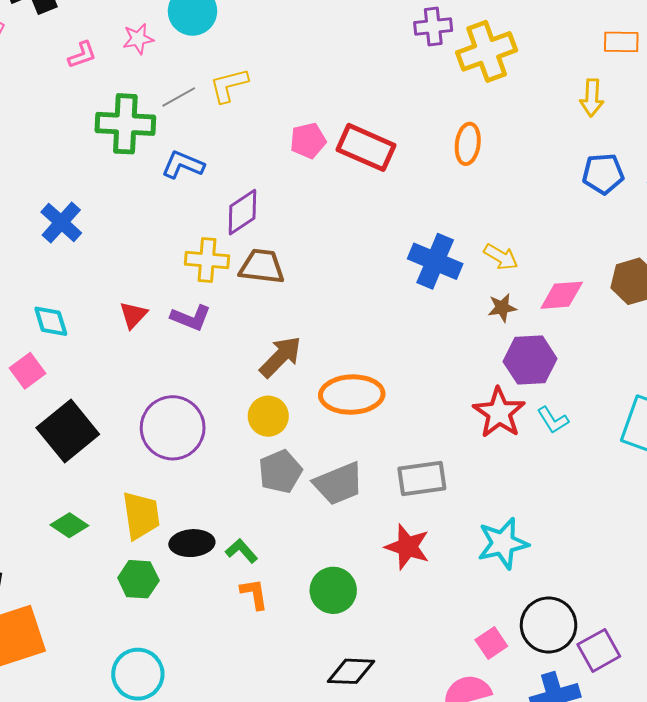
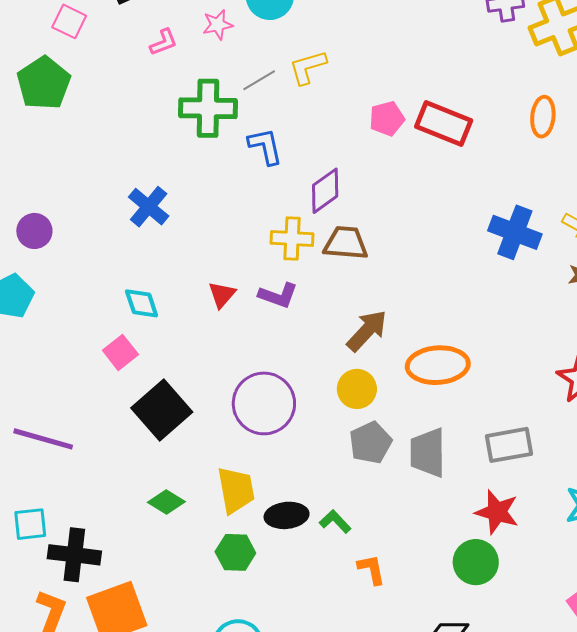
blue L-shape: (183, 165) -> (265, 146), turned 57
gray trapezoid: (339, 484) -> (428, 453), turned 114
green circle: (333, 590) -> (476, 562), moved
orange L-shape: (254, 594) -> (371, 569), moved

